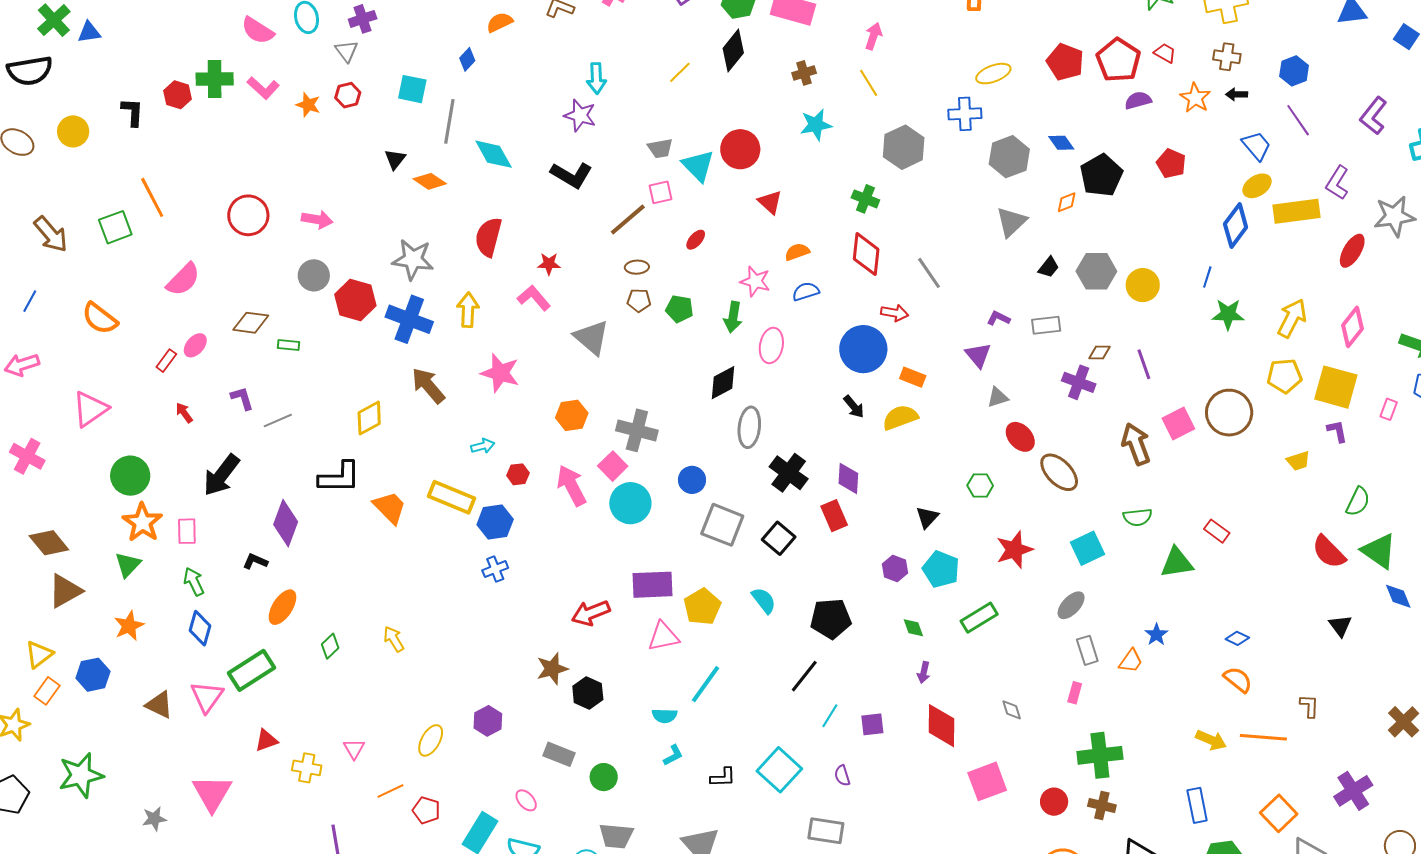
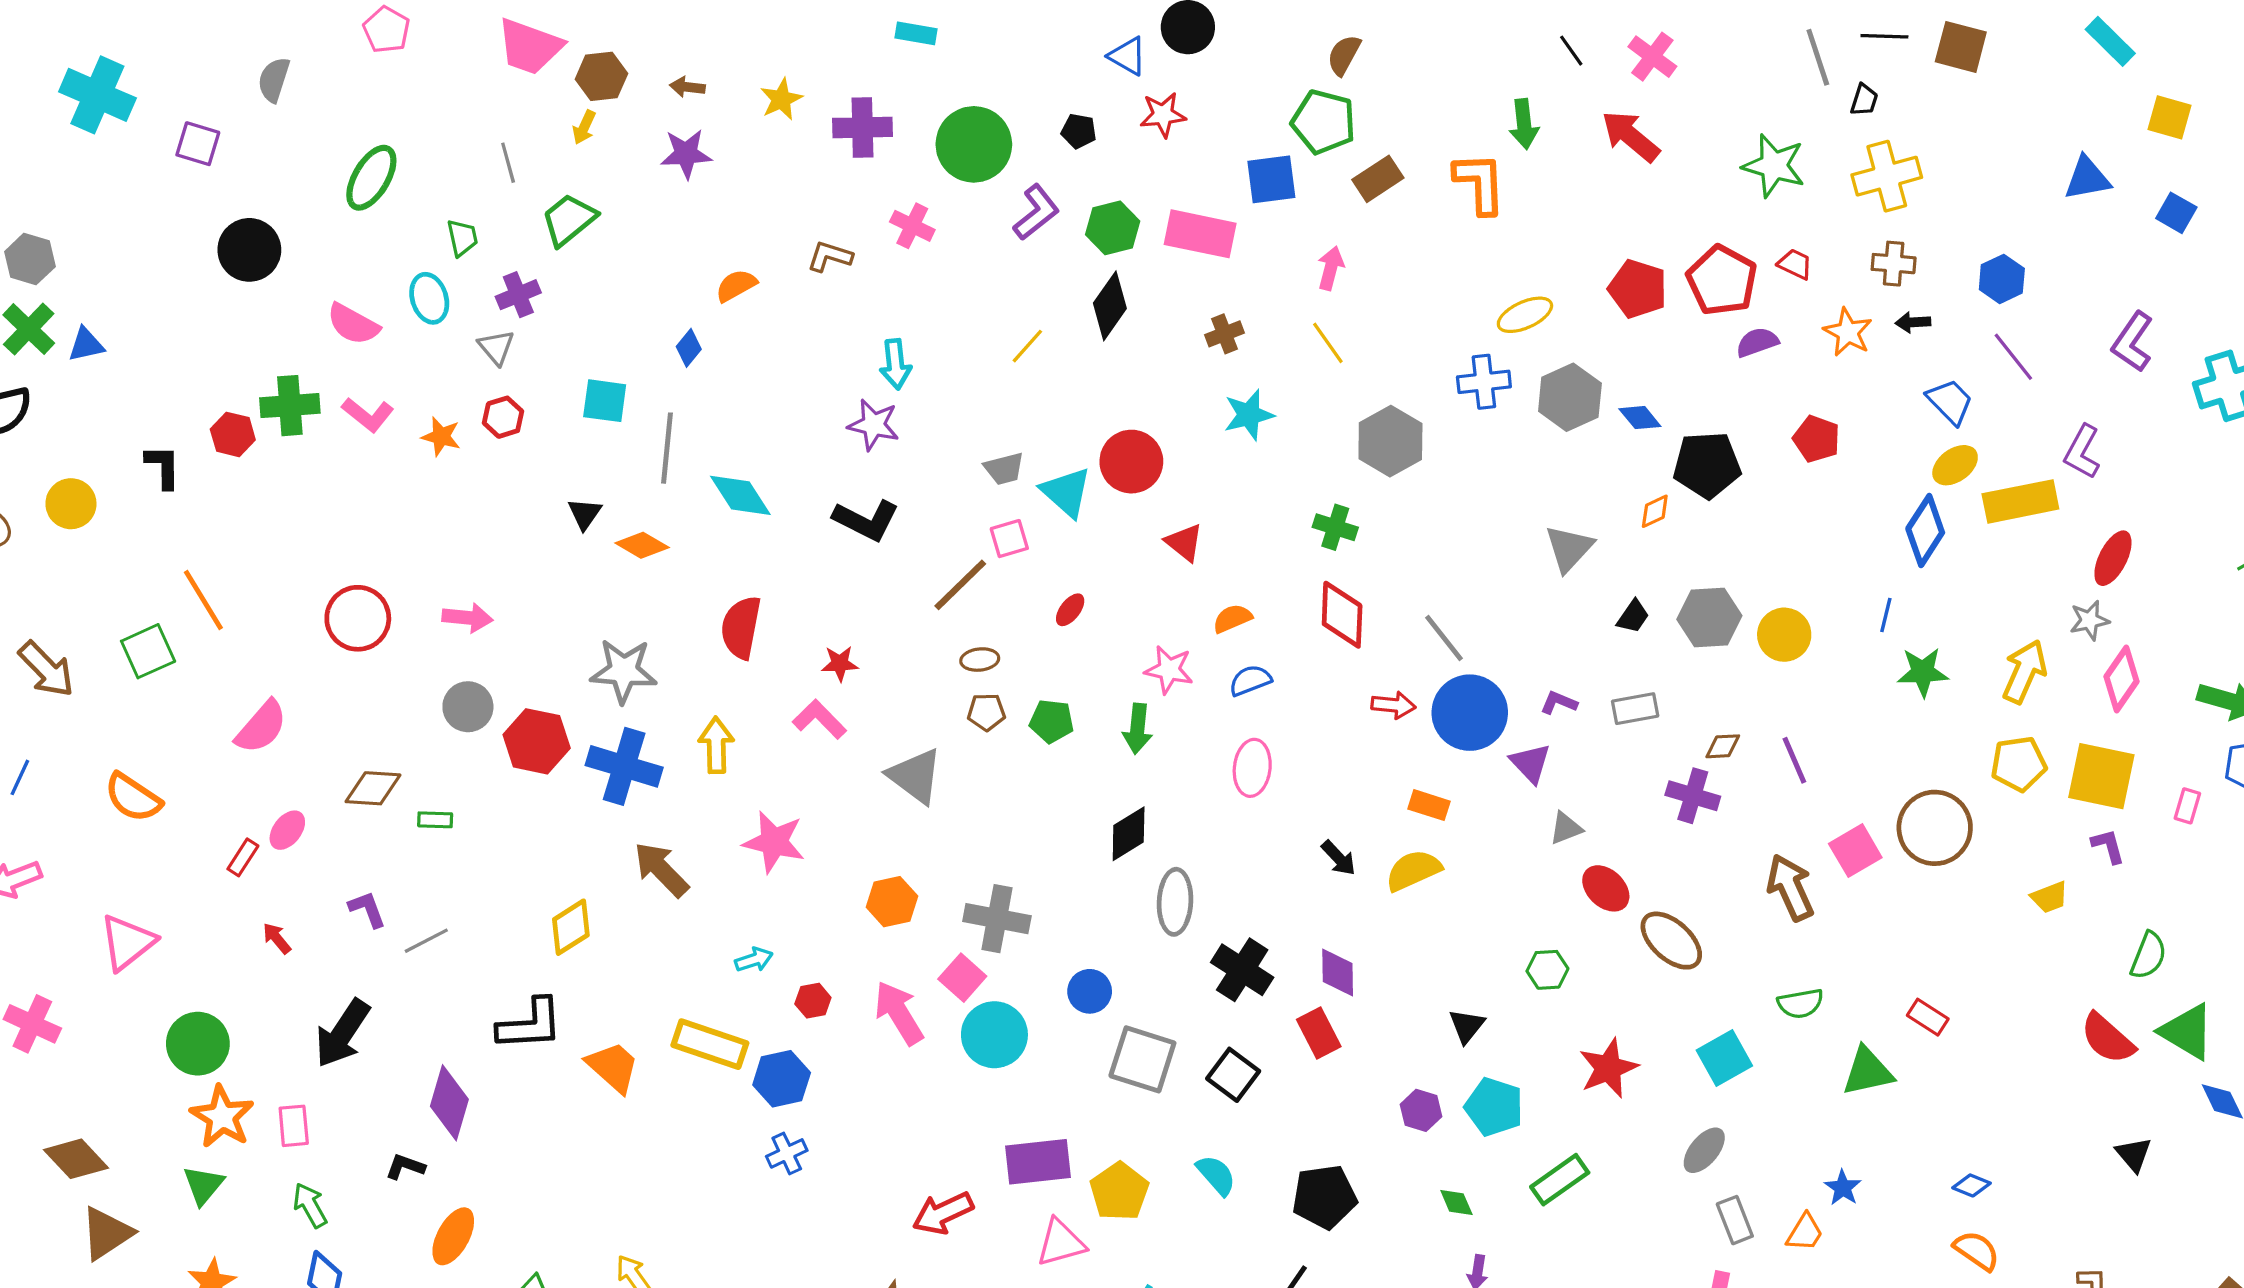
gray hexagon: (1009, 157) -> (1570, 397), moved
black pentagon: (1101, 175) -> (1707, 465), turned 30
gray star: (1394, 216) -> (2089, 620), moved, size x0.6
pink ellipse: (771, 345) -> (1252, 768), moved
blue circle: (863, 349) -> (1470, 713), moved

